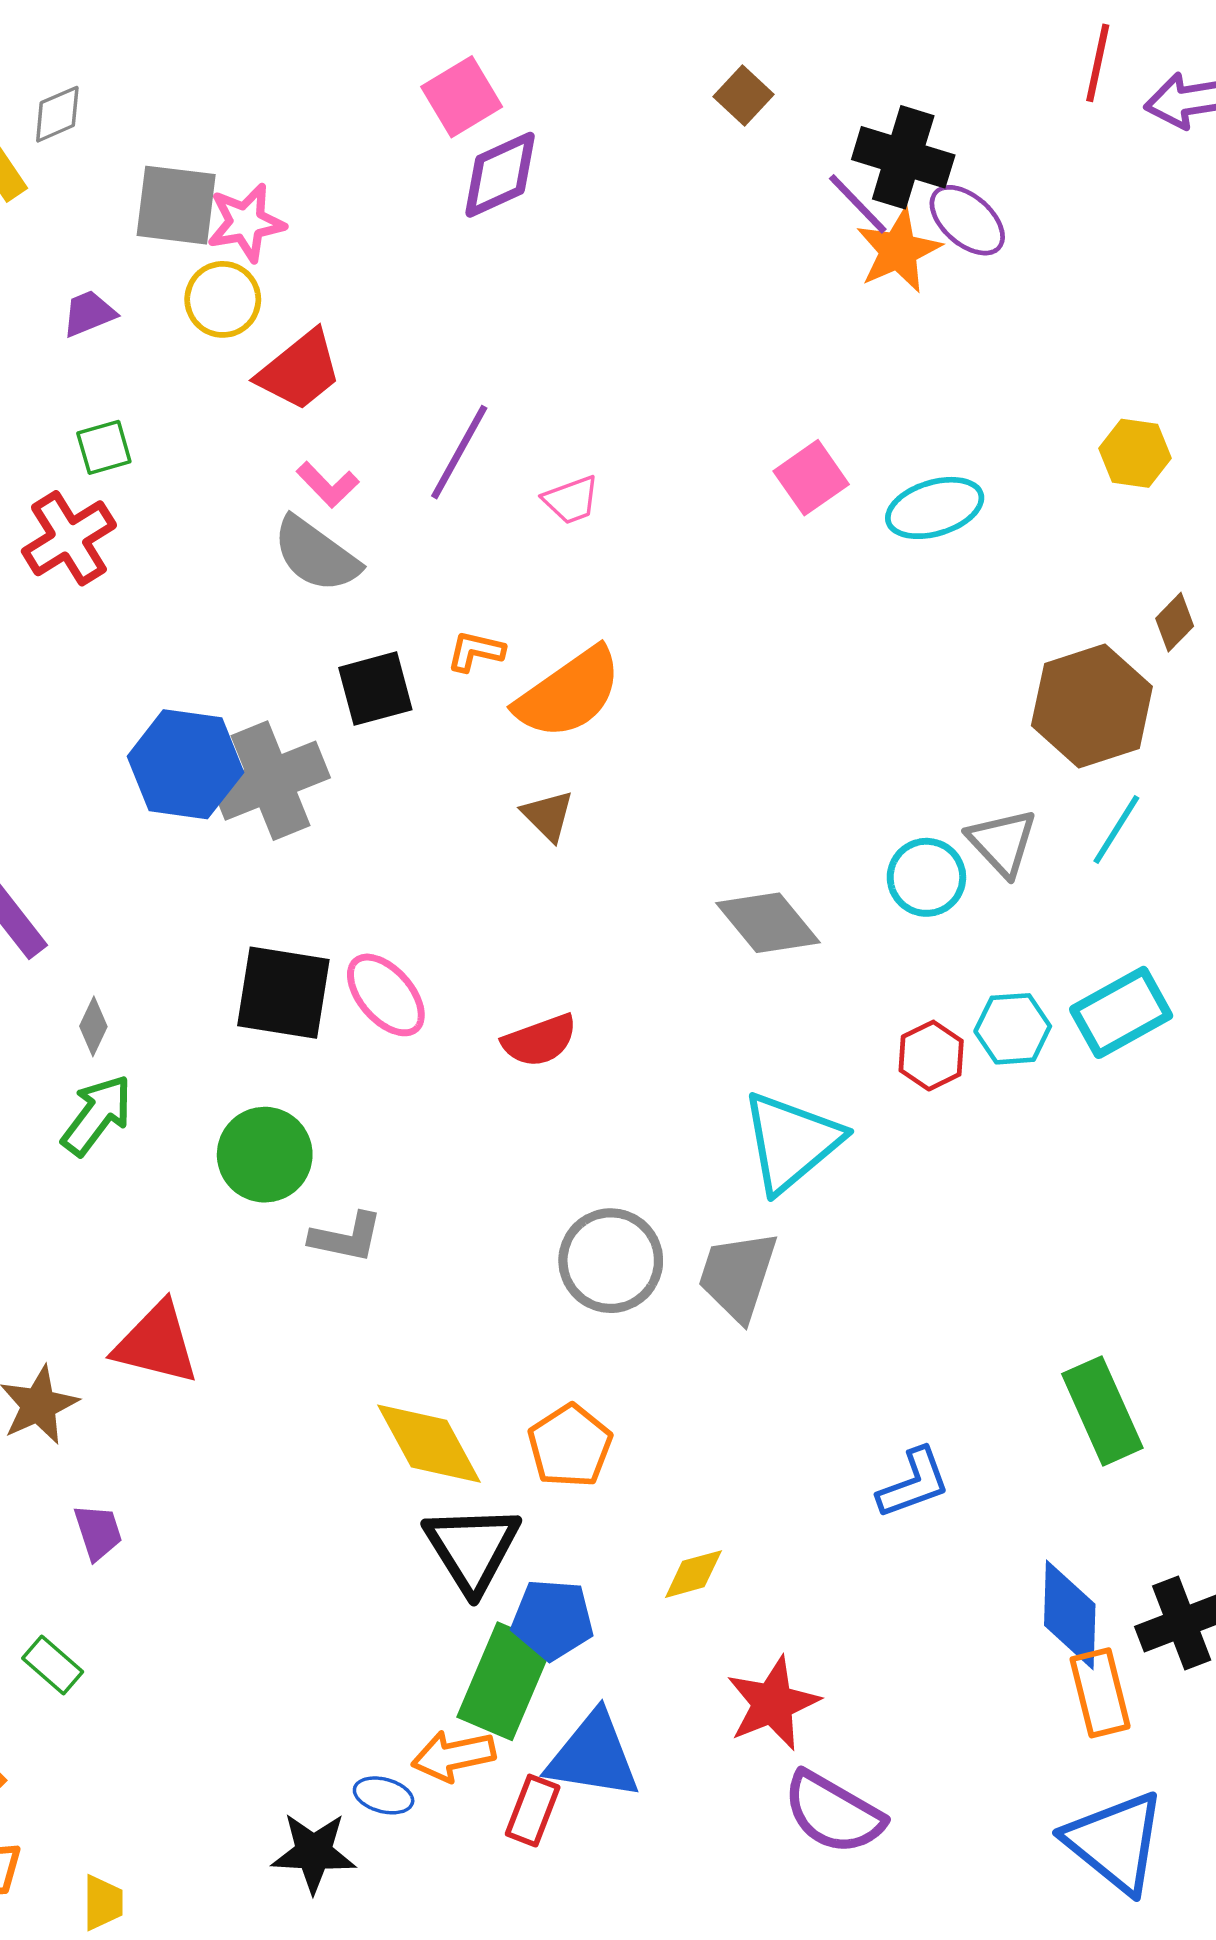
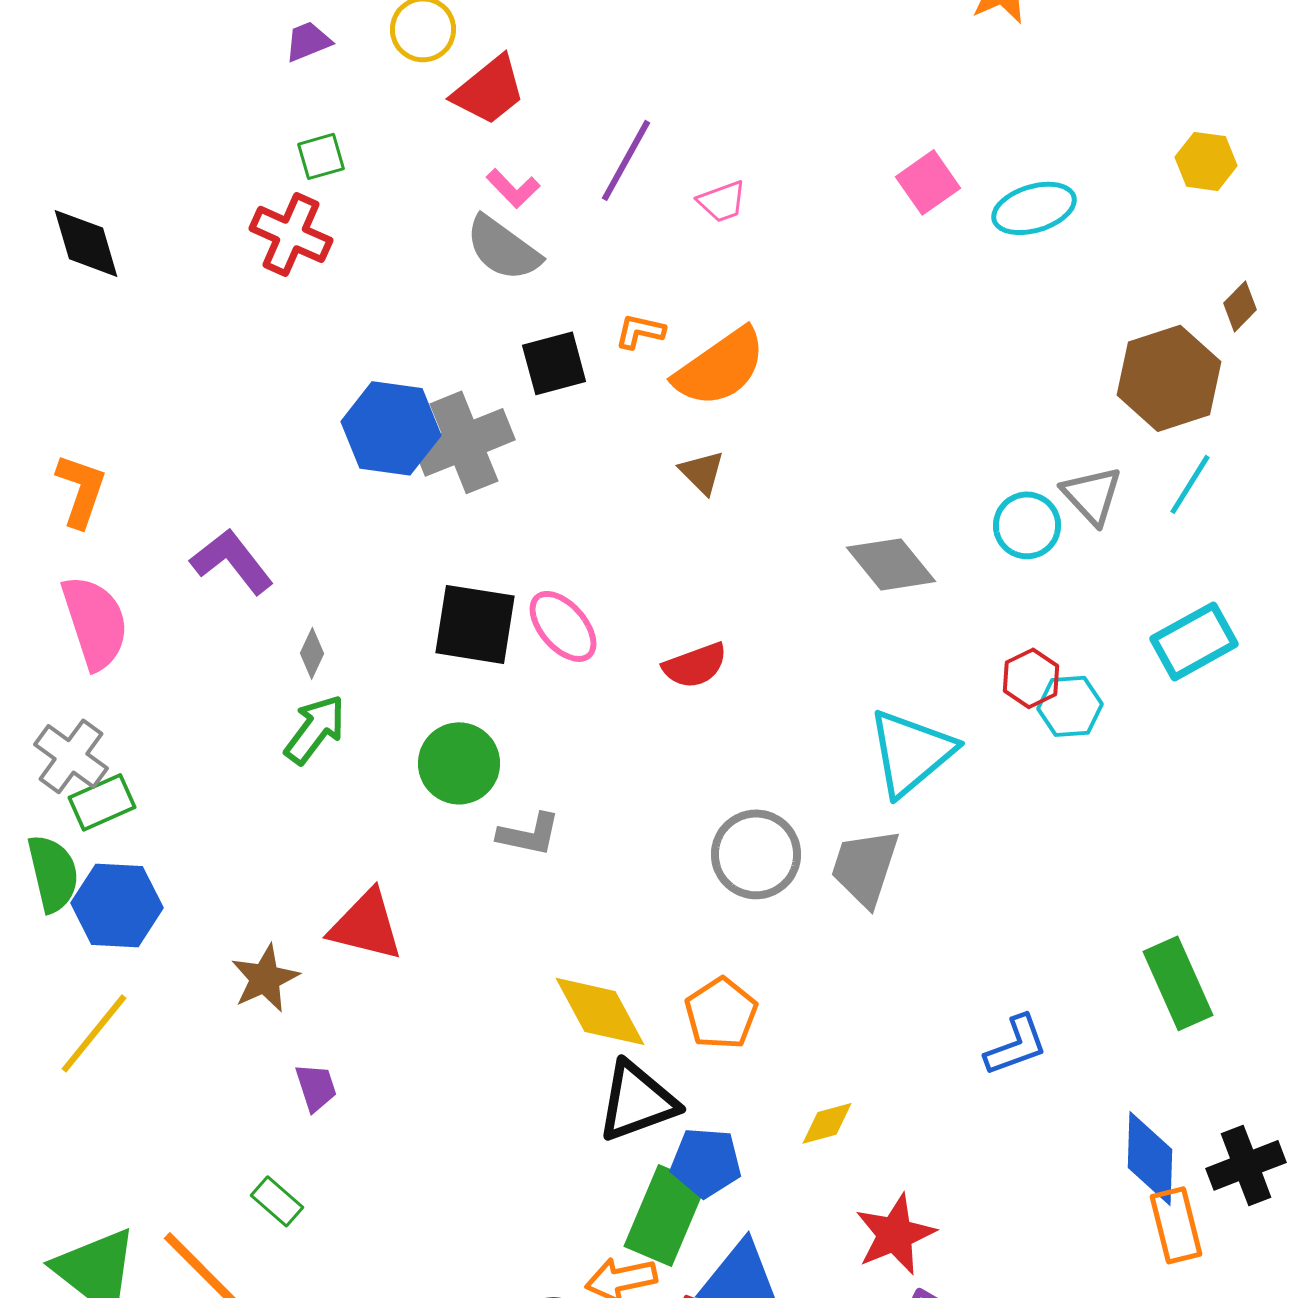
red cross: (69, 538) -> (291, 234), turned -34
cyan hexagon: (1013, 1029) -> (1070, 706), moved
black triangle: (472, 1548) -> (637, 1101), turned 42

